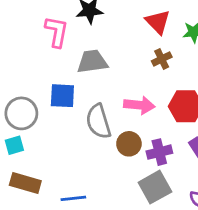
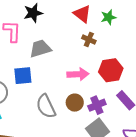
brown cross: (162, 59) -> (89, 40), turned -32
gray semicircle: (98, 121) -> (46, 106), moved

